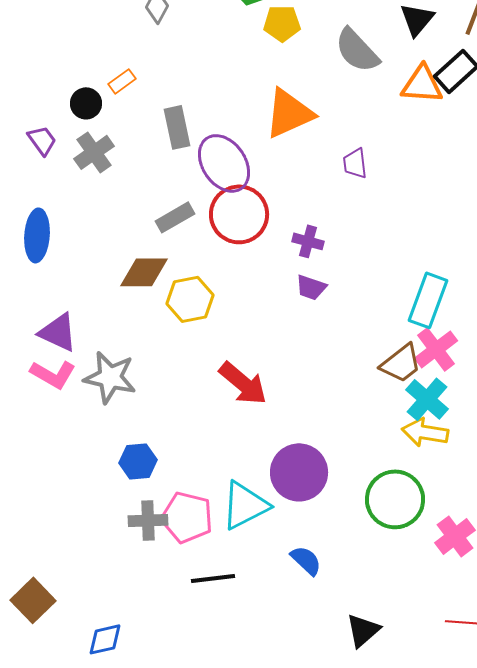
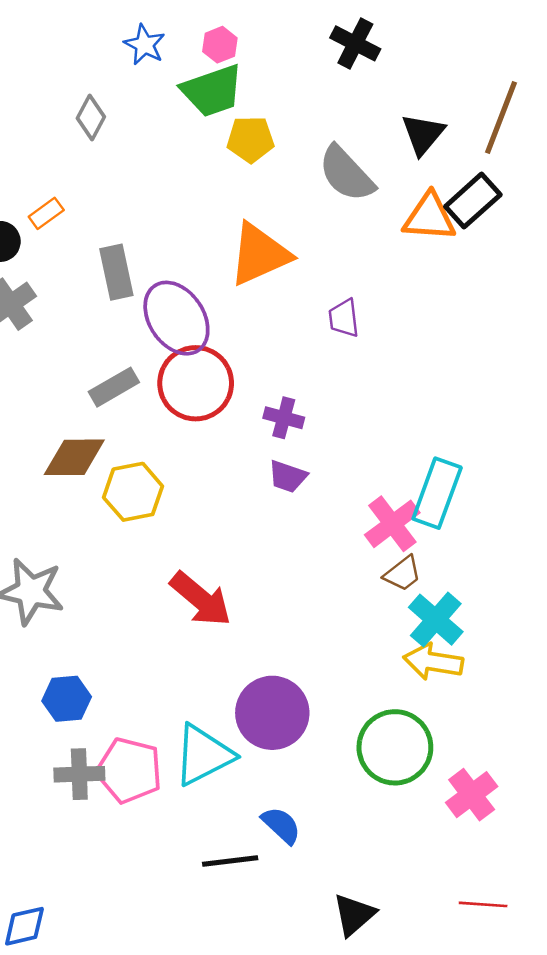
pink cross: (436, 349) -> (392, 524), moved
brown trapezoid: (401, 363) -> (403, 574), size x0.7
black line: (213, 578) -> (230, 861), moved

